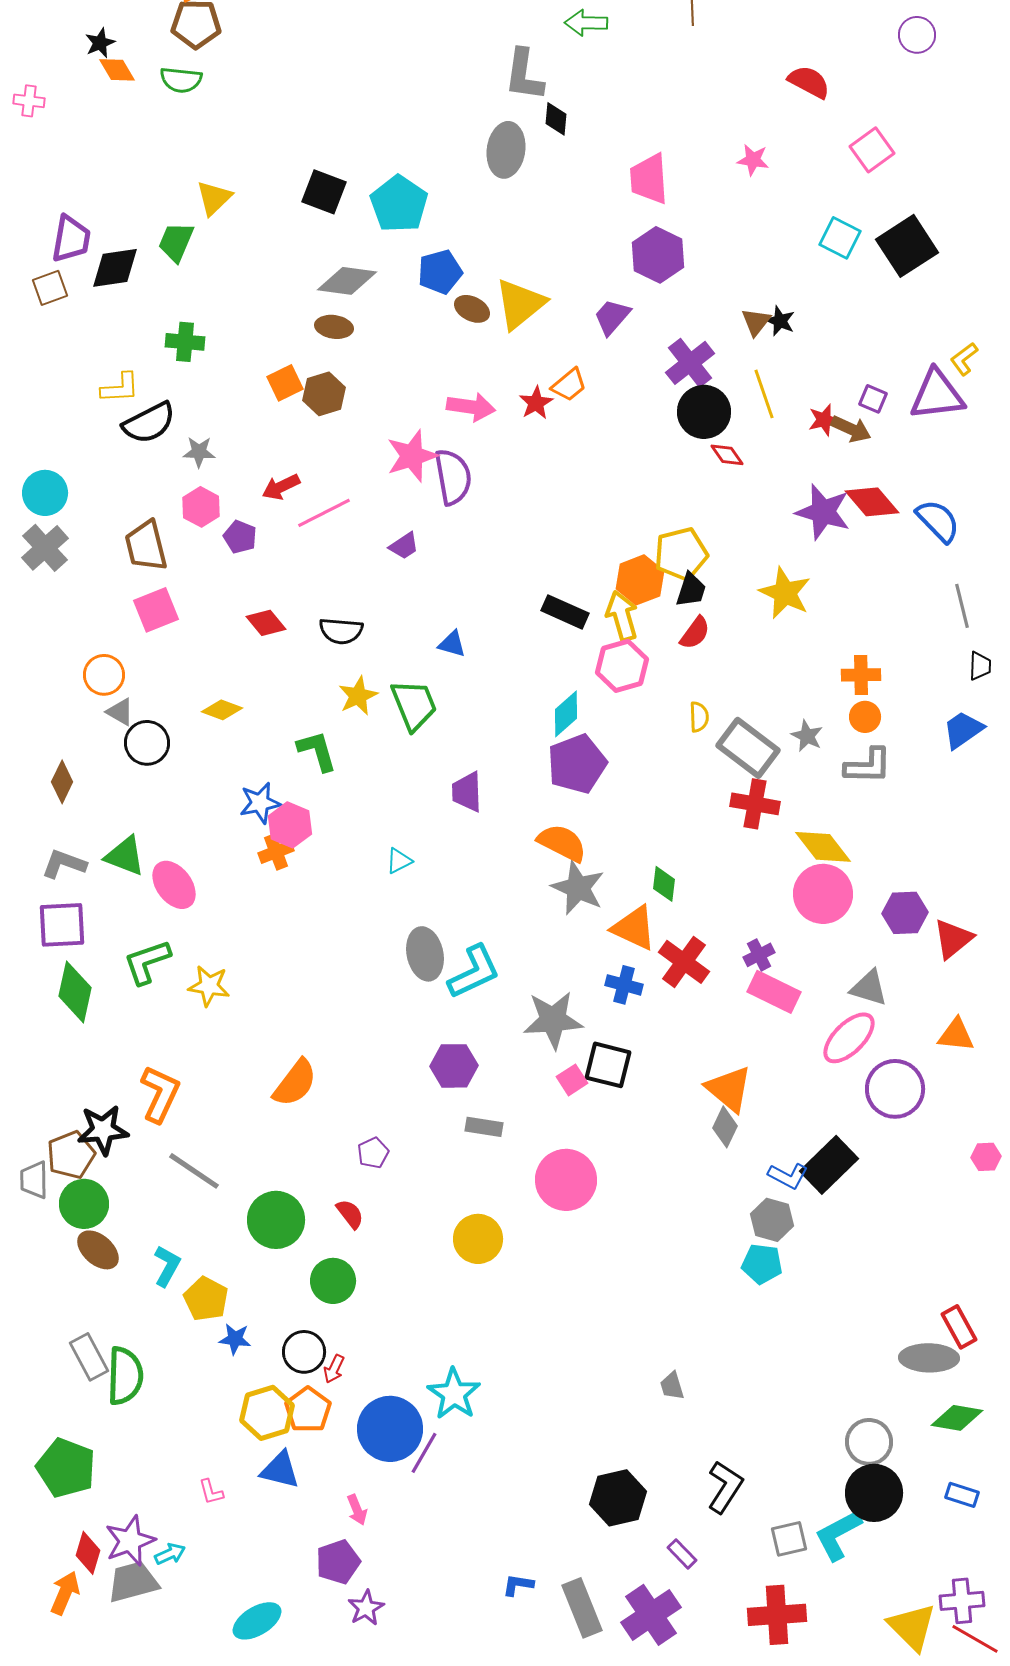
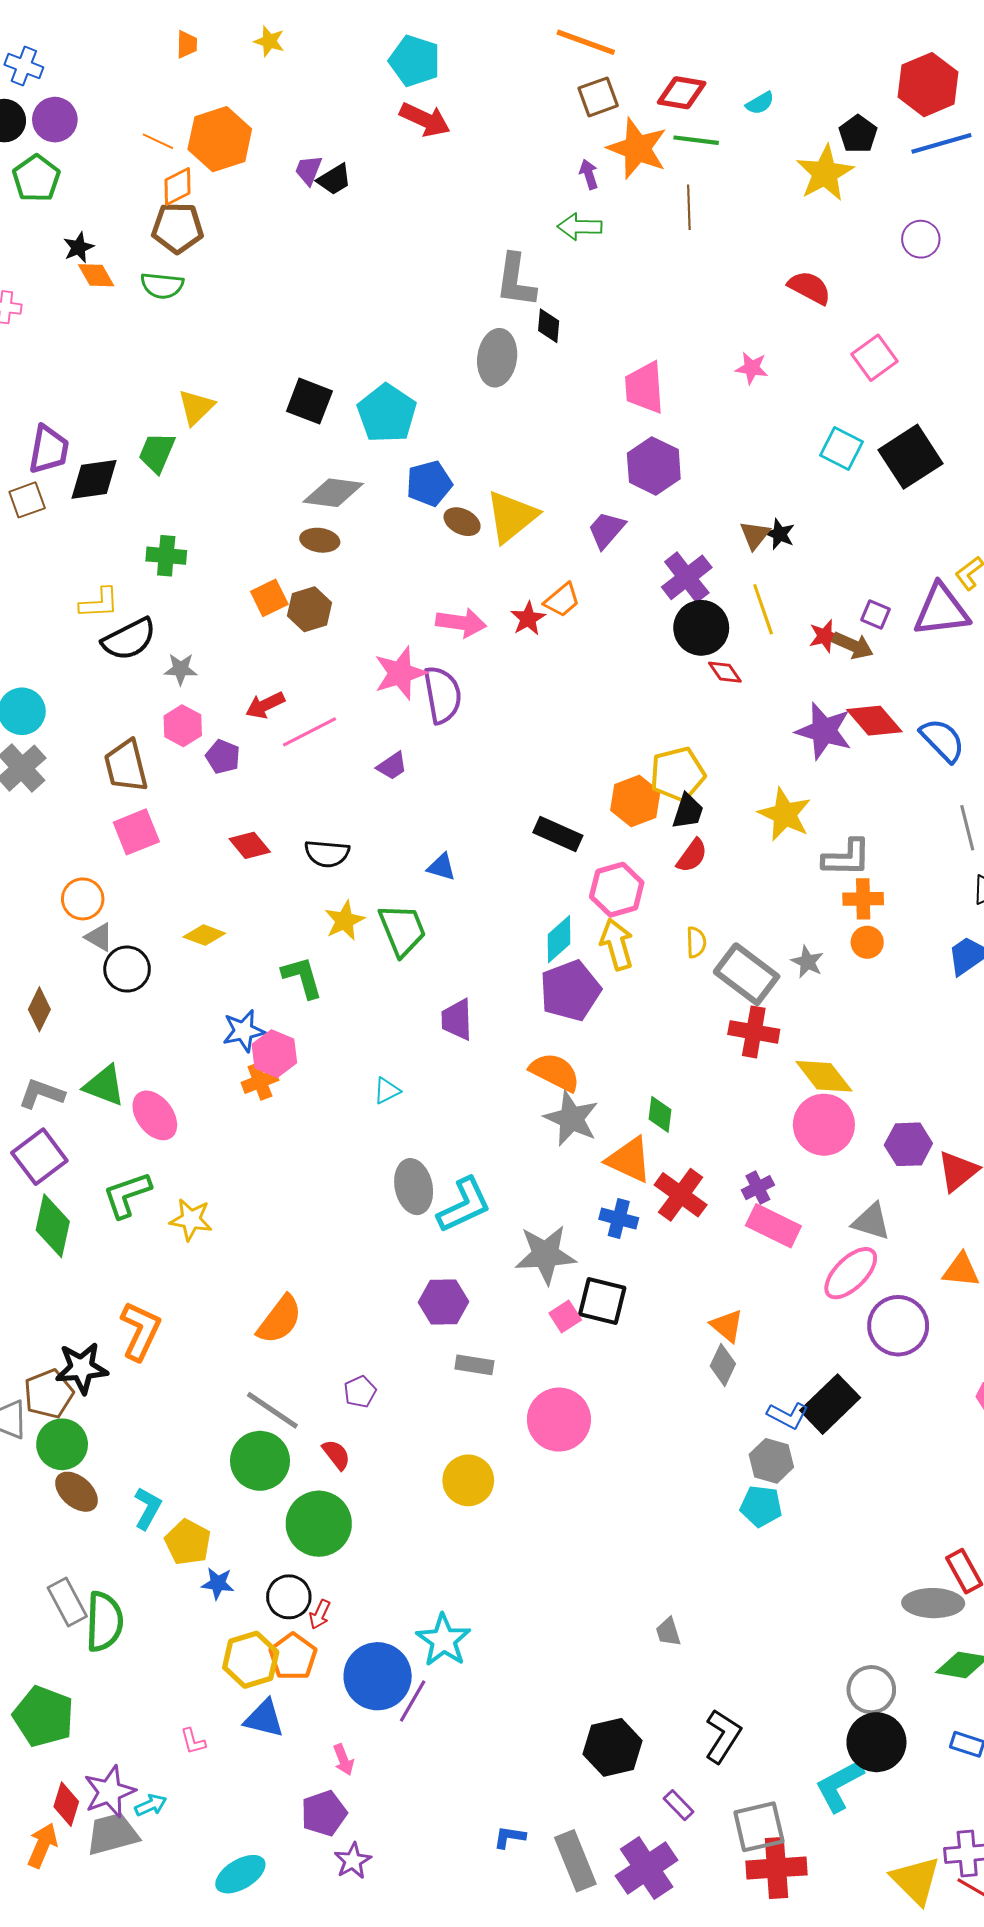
yellow arrow: (622, 616) -> (617, 944), moved
gray L-shape: (868, 766) -> (847, 858), moved
purple square: (62, 925) -> (39, 1157), turned -34
orange triangle: (729, 1089) -> (727, 1326), size x0.7
gray line: (194, 1171) -> (272, 1410), moved
green circle: (333, 1281) -> (319, 1524), size x1.4
gray square: (789, 1539) -> (759, 1827), moved, size x1.4

